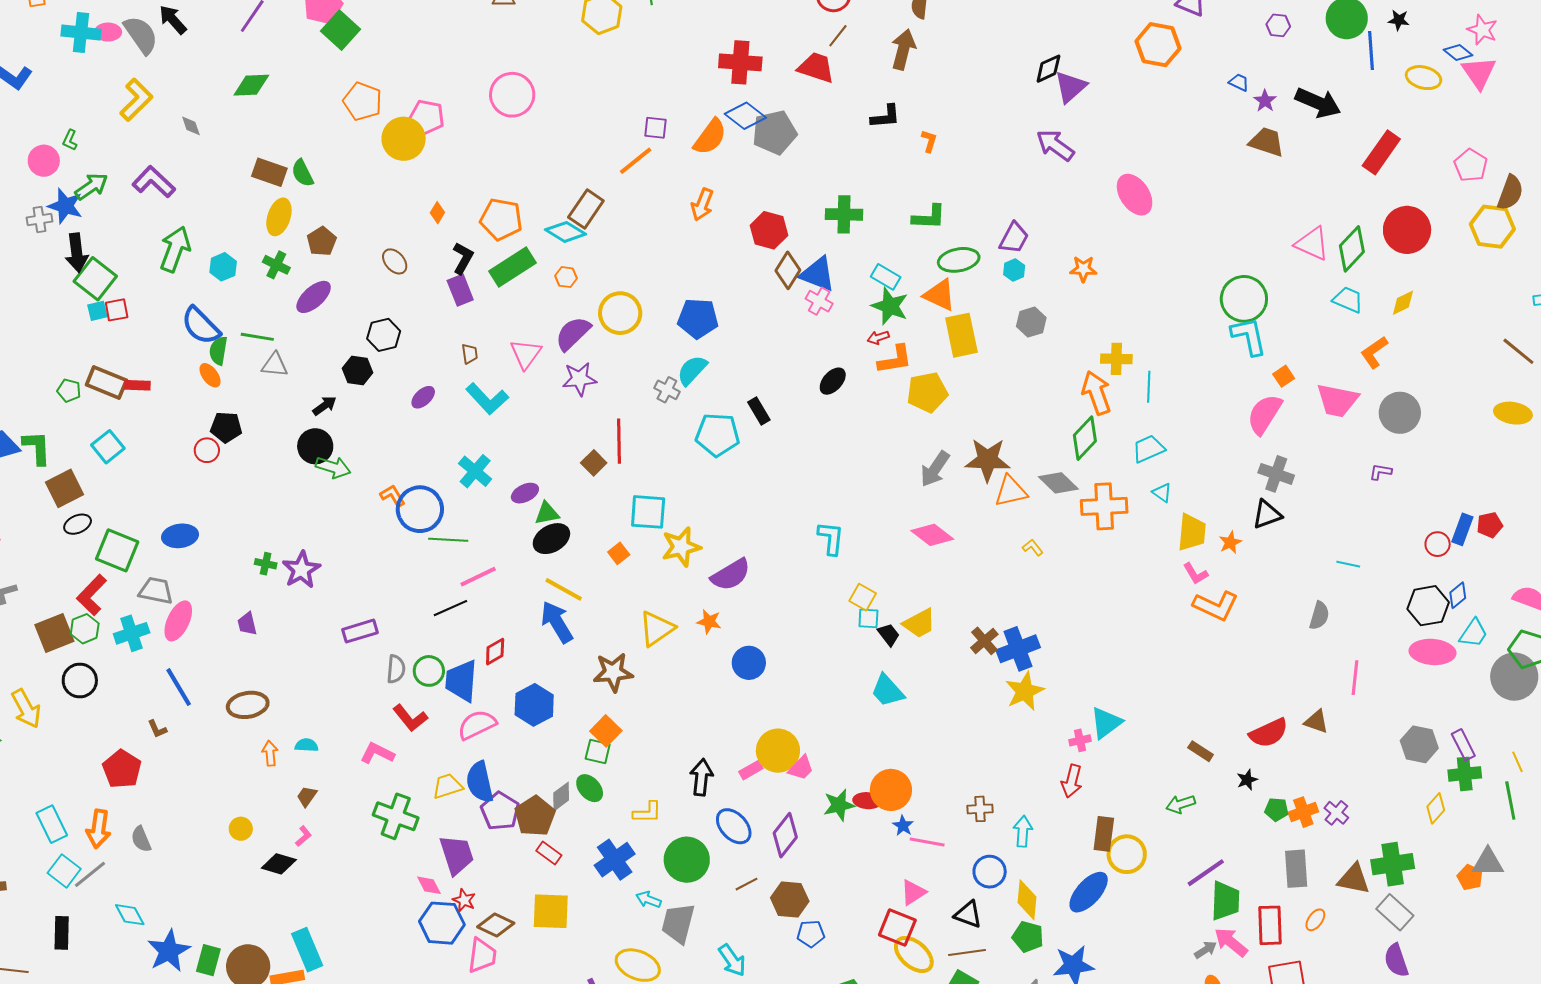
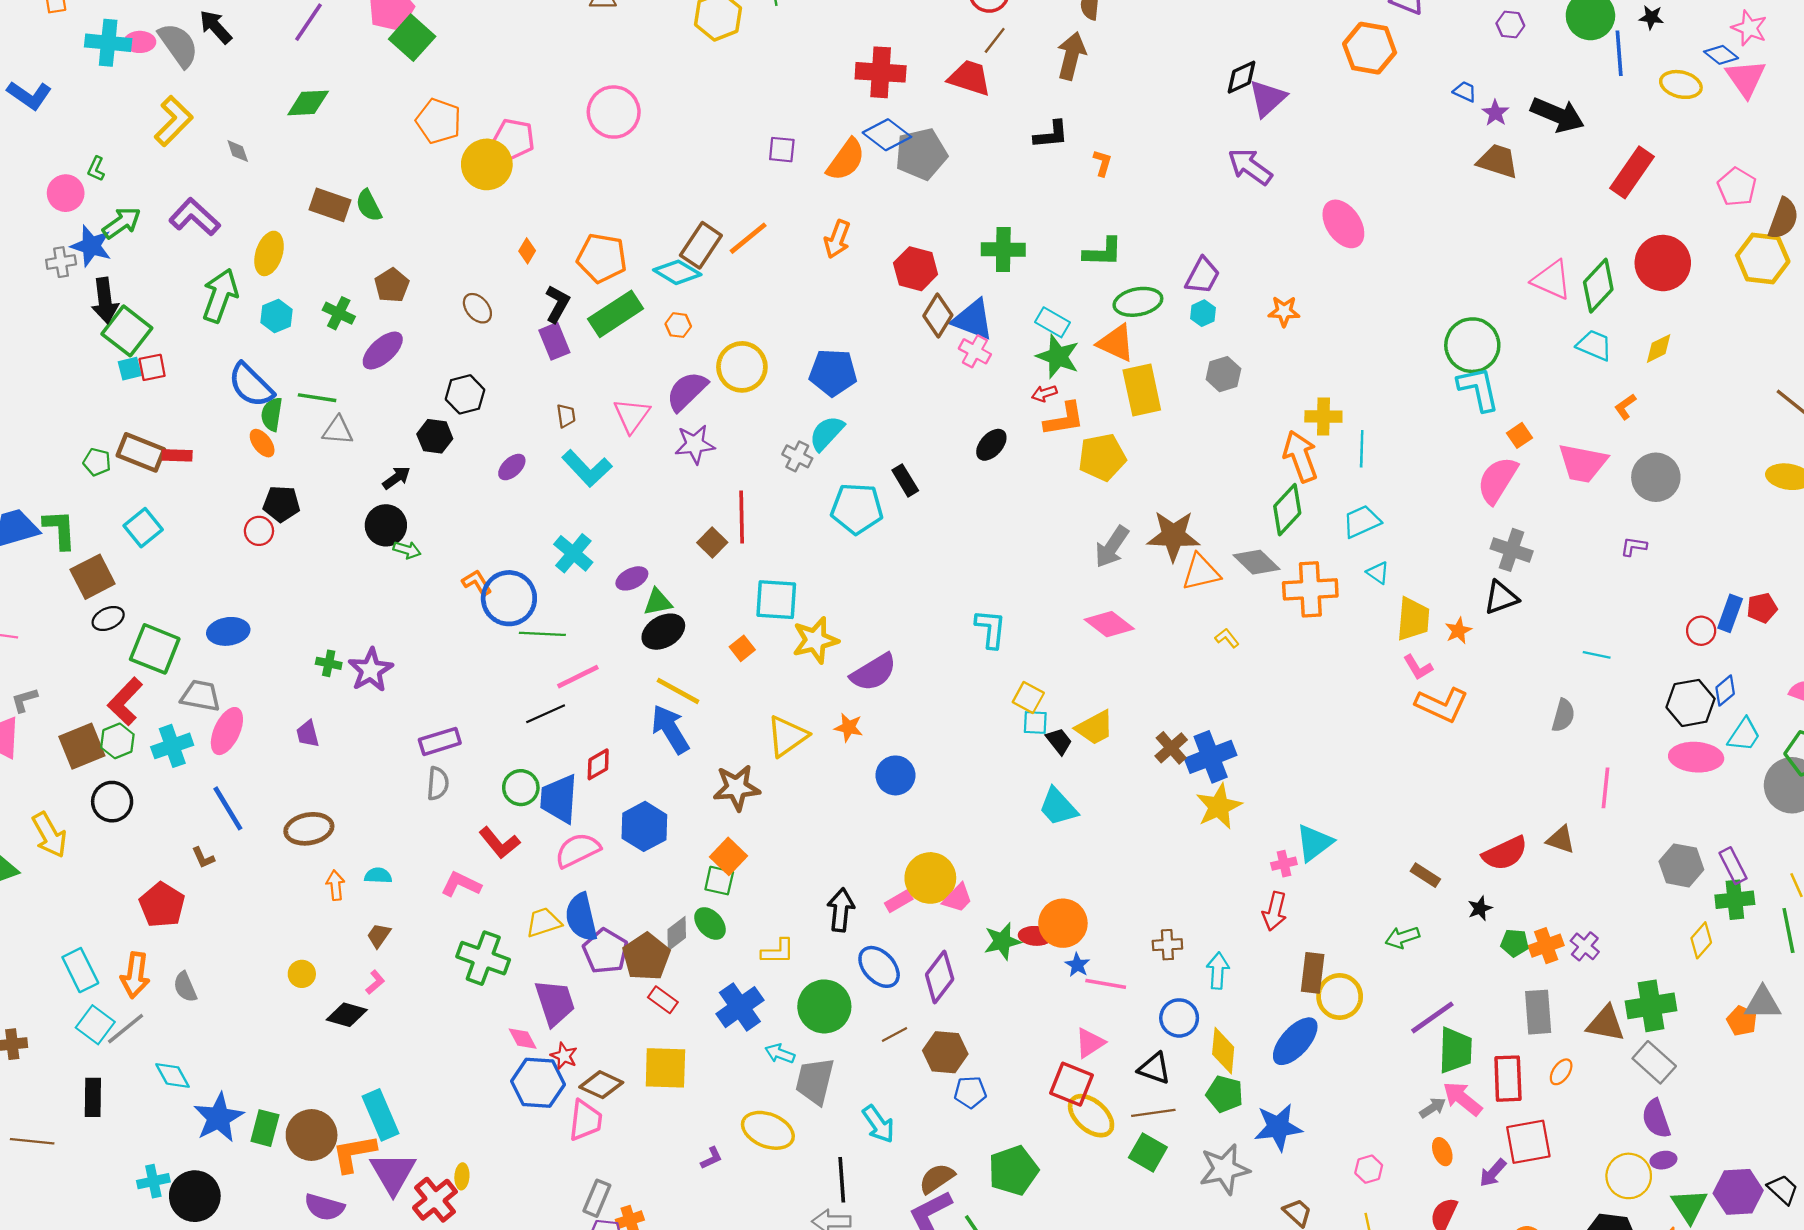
orange line: (636, 161) -> (748, 238), moved
yellow ellipse: (279, 217) -> (269, 253), moved
orange L-shape: (1374, 352) -> (1625, 407), size x0.7
green arrow: (333, 467) -> (407, 550), size x0.7
gray semicircle: (396, 669) -> (438, 784), moved

